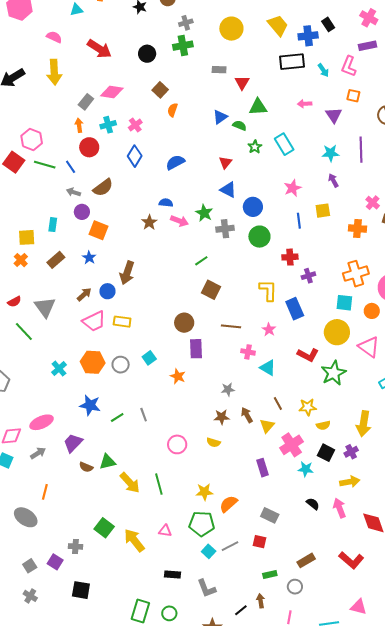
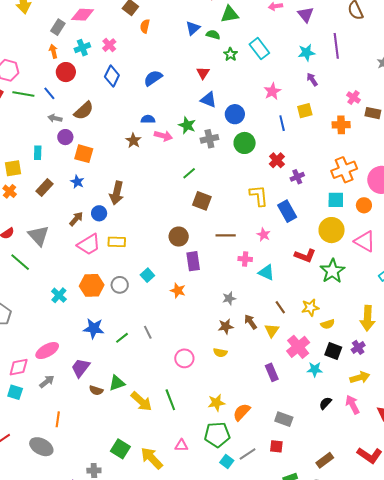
red cross: (290, 257) -> (277, 160), turned -35
black semicircle: (313, 504) -> (325, 403), turned -80

